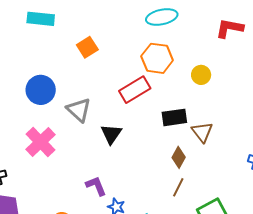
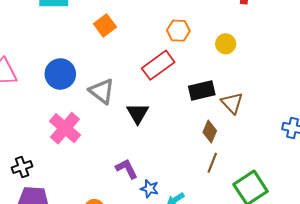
orange hexagon: (157, 58) -> (178, 31), size x0.7

